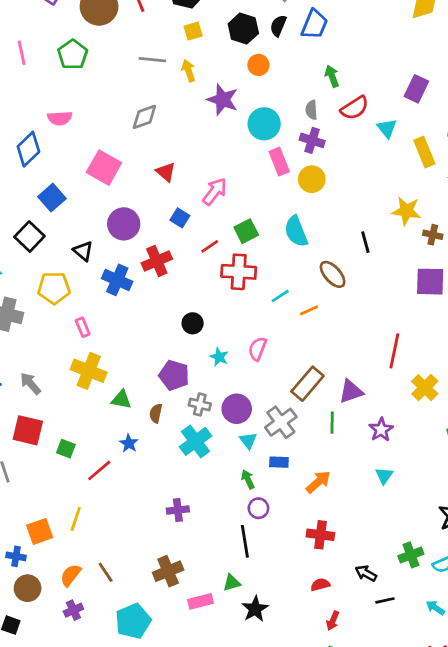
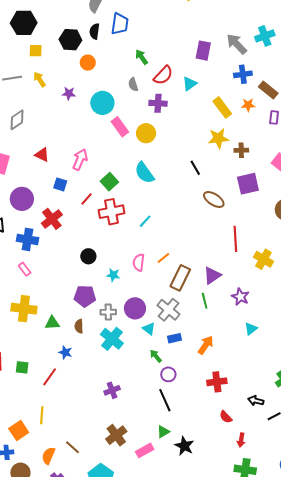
yellow square: (193, 31) -> (36, 51), turned 32
purple star: (223, 100) -> (69, 93), size x0.6
cyan triangle: (387, 128) -> (190, 84), turned 49
purple cross: (312, 140) -> (158, 103), moved
yellow rectangle: (424, 152) -> (222, 107), moved
brown ellipse: (333, 274) -> (214, 200), moved
orange line: (309, 310) -> (163, 258), moved
pink rectangle: (83, 327) -> (25, 269), moved
cyan triangle: (384, 476) -> (251, 329), turned 32
red semicircle: (320, 585) -> (226, 417), turned -104

